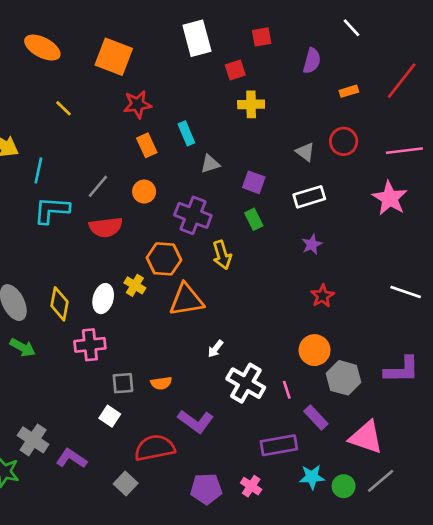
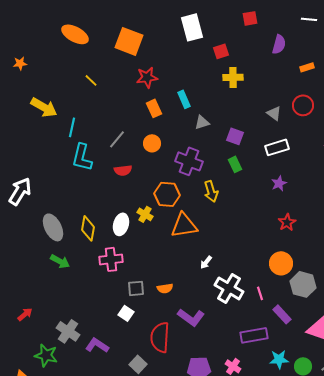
white line: (352, 28) -> (309, 19), turned -42
red square: (262, 37) -> (250, 18), moved
cyan L-shape: (52, 210) -> (82, 157), turned -80
red semicircle: (106, 227) -> (123, 170), size x0.7
red semicircle: (155, 448) -> (160, 337), turned -76

